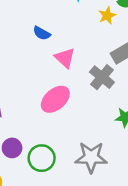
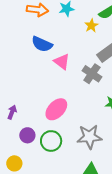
blue semicircle: (42, 33) -> (42, 44), size x1.5
pink ellipse: (55, 99) -> (56, 109), moved

